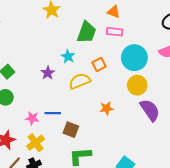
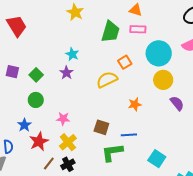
cyan star: (68, 56) -> (72, 54), moved
purple star: (48, 73) -> (66, 73), moved
purple semicircle: (150, 110) -> (177, 103), size x0.7
blue line: (53, 113) -> (129, 135), moved

